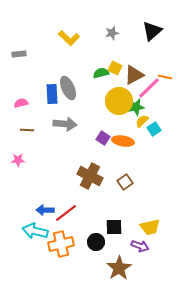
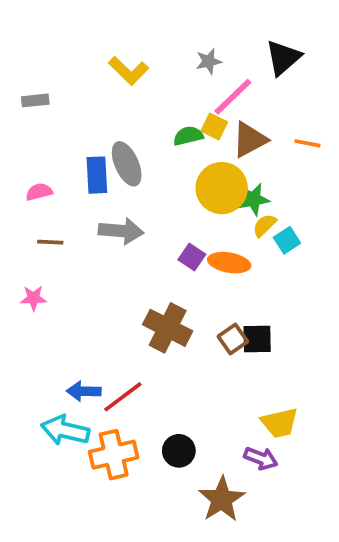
pink line: (149, 88) -> (233, 97), moved
black square: (114, 227) -> (257, 339), moved

